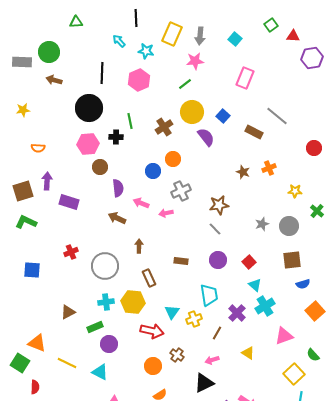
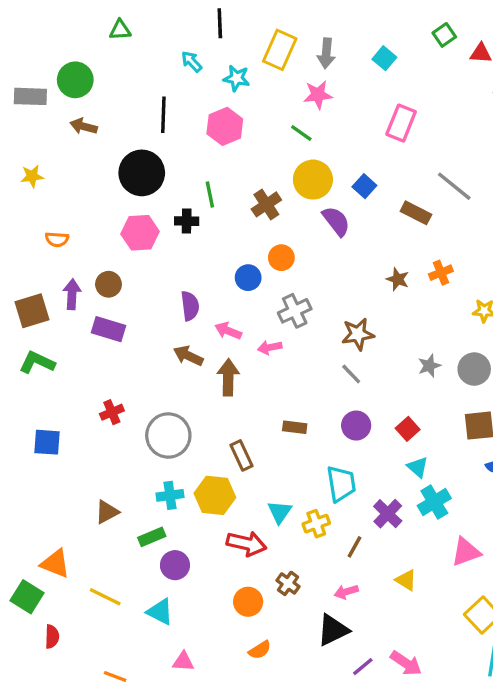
green line: (185, 84) -> (301, 133), turned 72
brown circle: (100, 167) -> (108, 284), moved
brown arrow: (139, 246) -> (228, 377), moved, size x1.5

